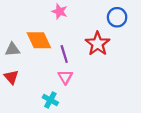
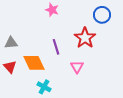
orange diamond: (39, 40) -> (34, 63), moved
pink triangle: (65, 77) -> (77, 67), moved

